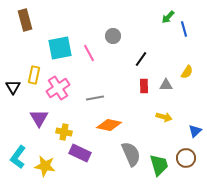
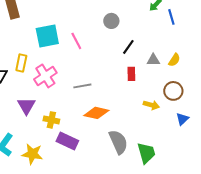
gray circle: (113, 36) -> (111, 21), moved
gray triangle: (166, 85) -> (153, 60), moved
brown circle: (186, 158) -> (173, 91), moved

